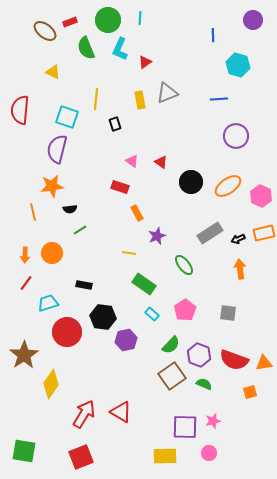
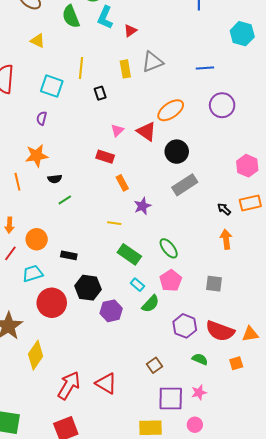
cyan hexagon: (238, 65) -> (242, 34), moved
purple semicircle: (57, 149) -> (42, 118), size x0.5
pink triangle: (132, 161) -> (117, 130), turned 40
red triangle: (161, 162) -> (146, 131), size x1.5
orange ellipse: (228, 186) -> (171, 110), moved
gray rectangle: (210, 233) -> (185, 185), moved
black arrow: (238, 239) -> (224, 209), turned 64
orange circle: (52, 253) -> (37, 239), moved
green ellipse: (184, 265) -> (169, 248), moved
green semicircle: (171, 345) -> (150, 304), moved
brown square: (172, 376) -> (155, 365), moved, size x0.6
green semicircle: (204, 384) -> (200, 359), moved

